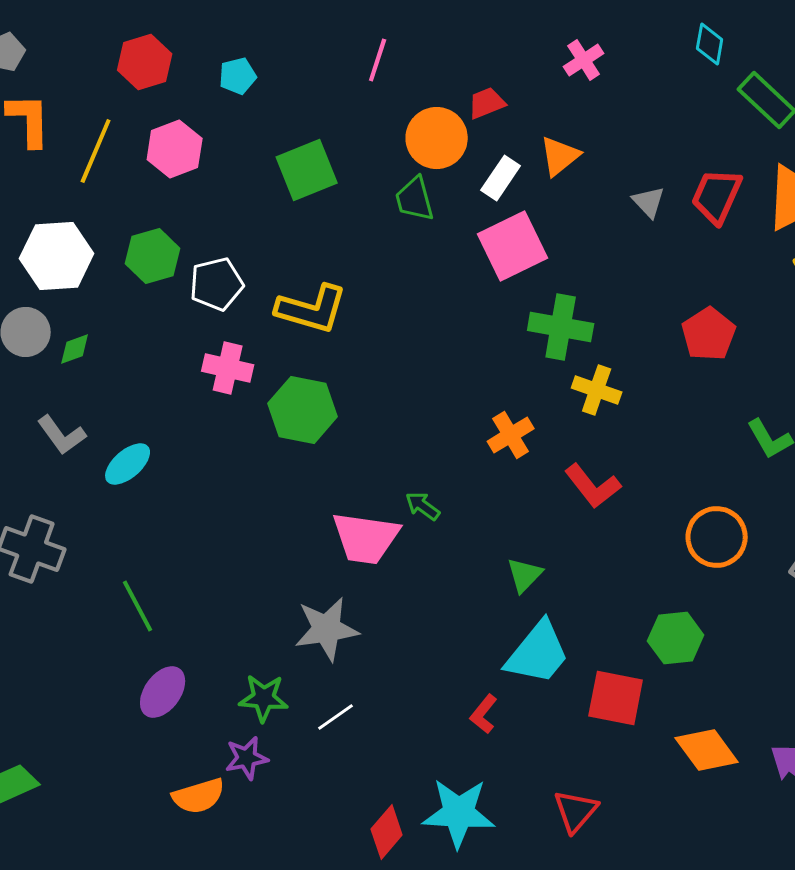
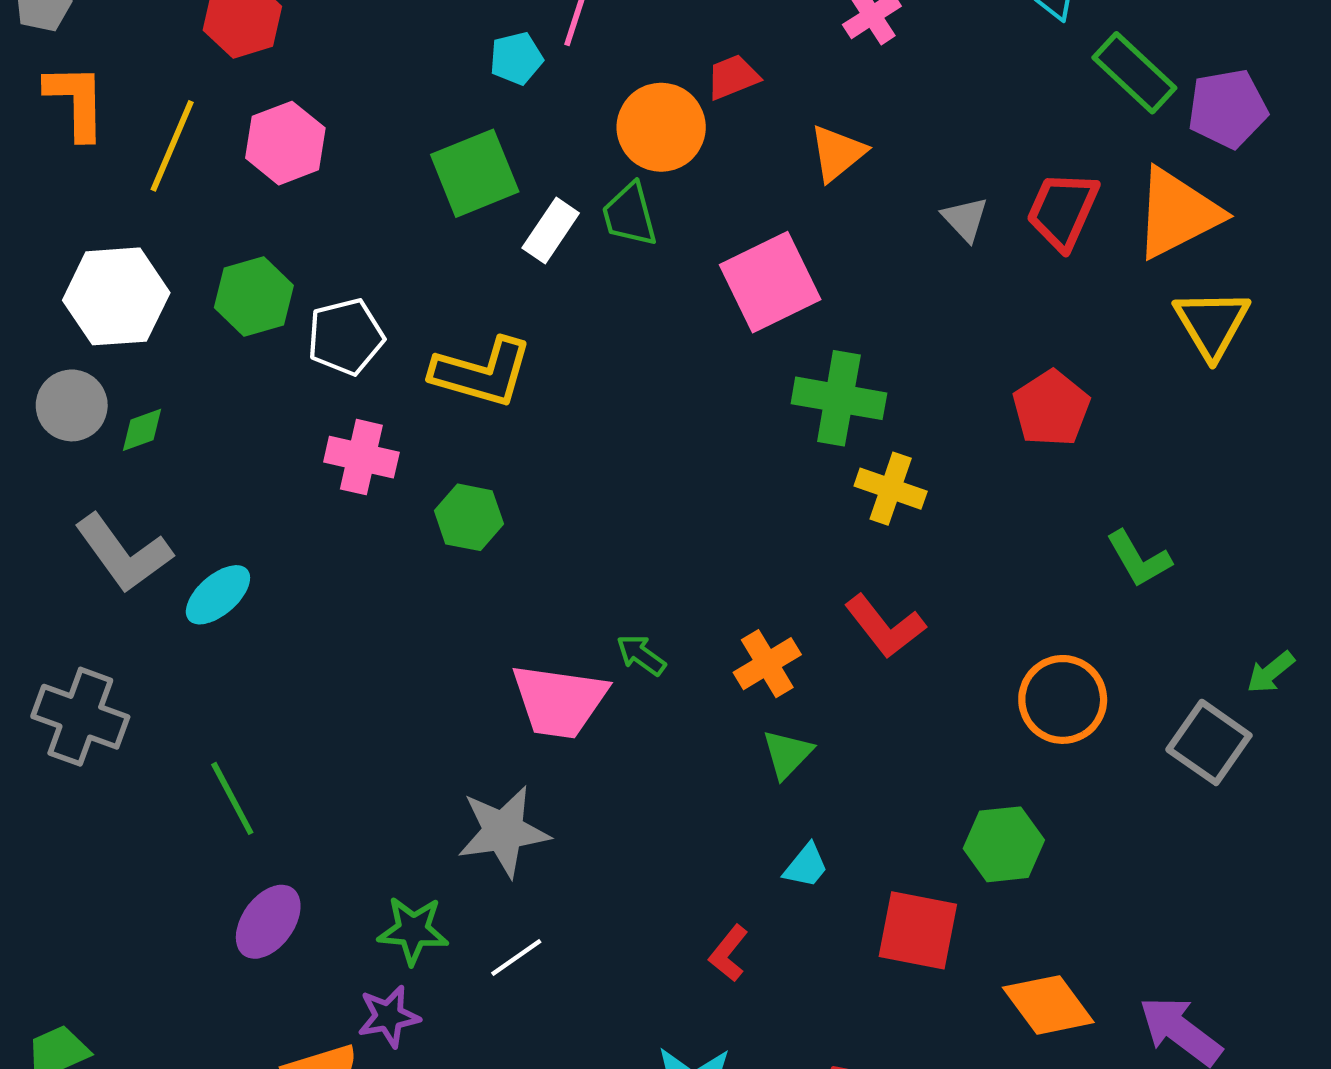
cyan pentagon: (238, 76) -> (516, 58), moved
white rectangle: (501, 178) -> (551, 230), moved
green hexagon: (303, 410) -> (469, 517), size x0.7
gray L-shape: (62, 435) -> (123, 553), size x1.4
orange cross: (511, 435) -> (767, 664), moved
cyan trapezoid: (538, 653) -> (806, 866), size x0.5

